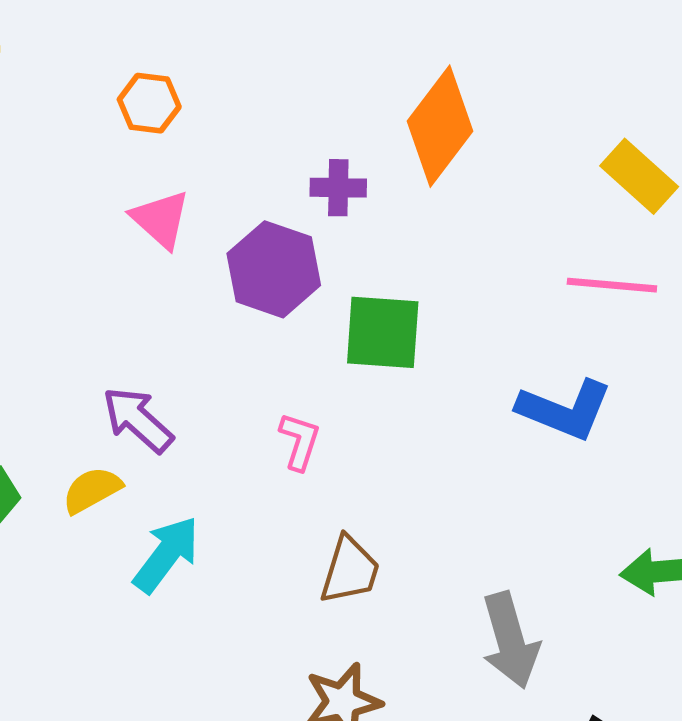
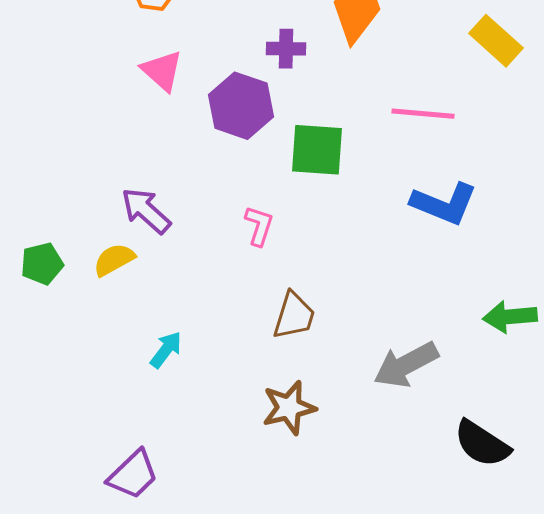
pink line: (612, 285) -> (423, 114), moved
cyan arrow: (166, 554) -> (166, 350), moved, size x0.7
gray arrow: (510, 640) -> (406, 365), turned 78

